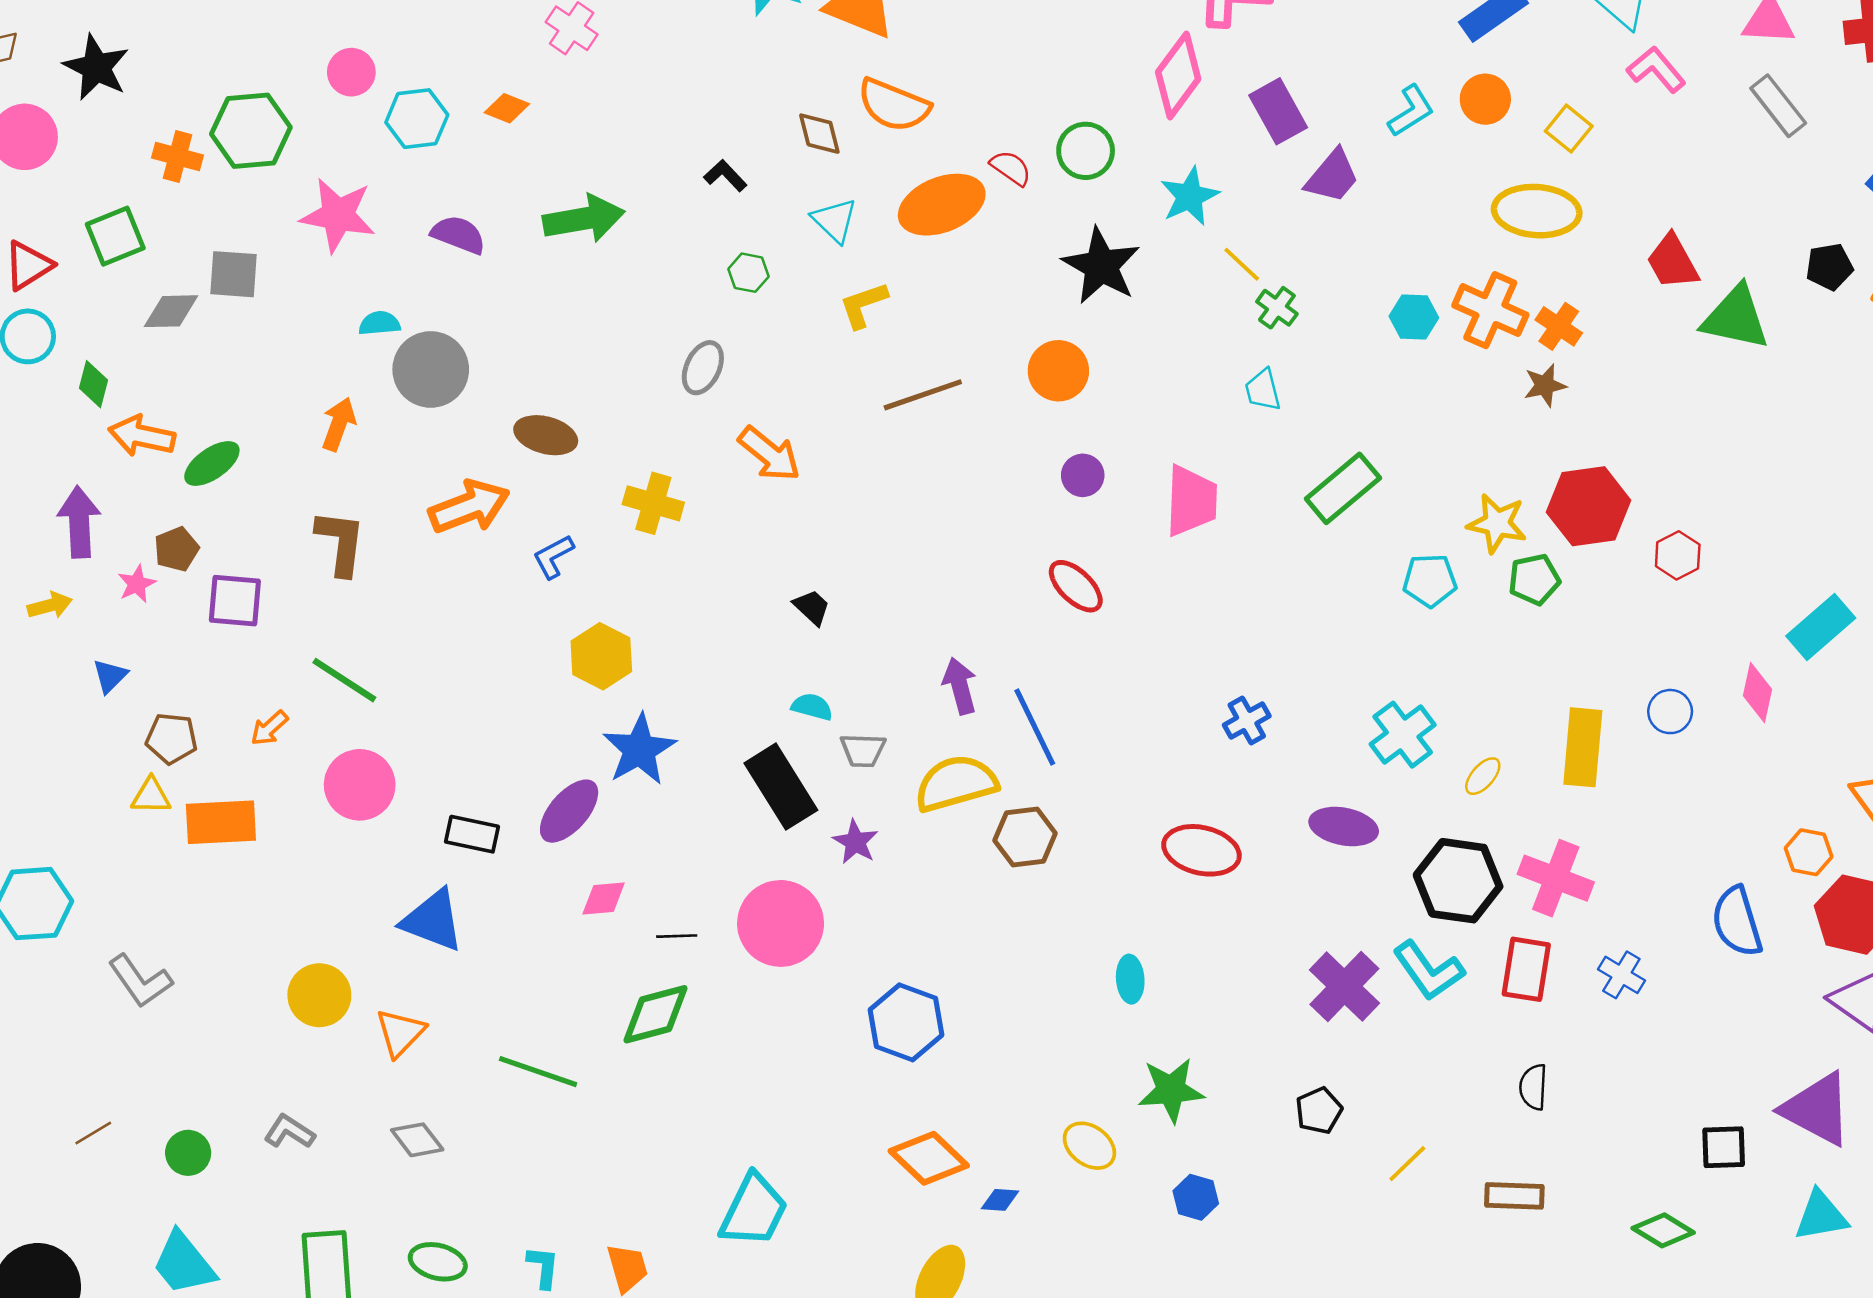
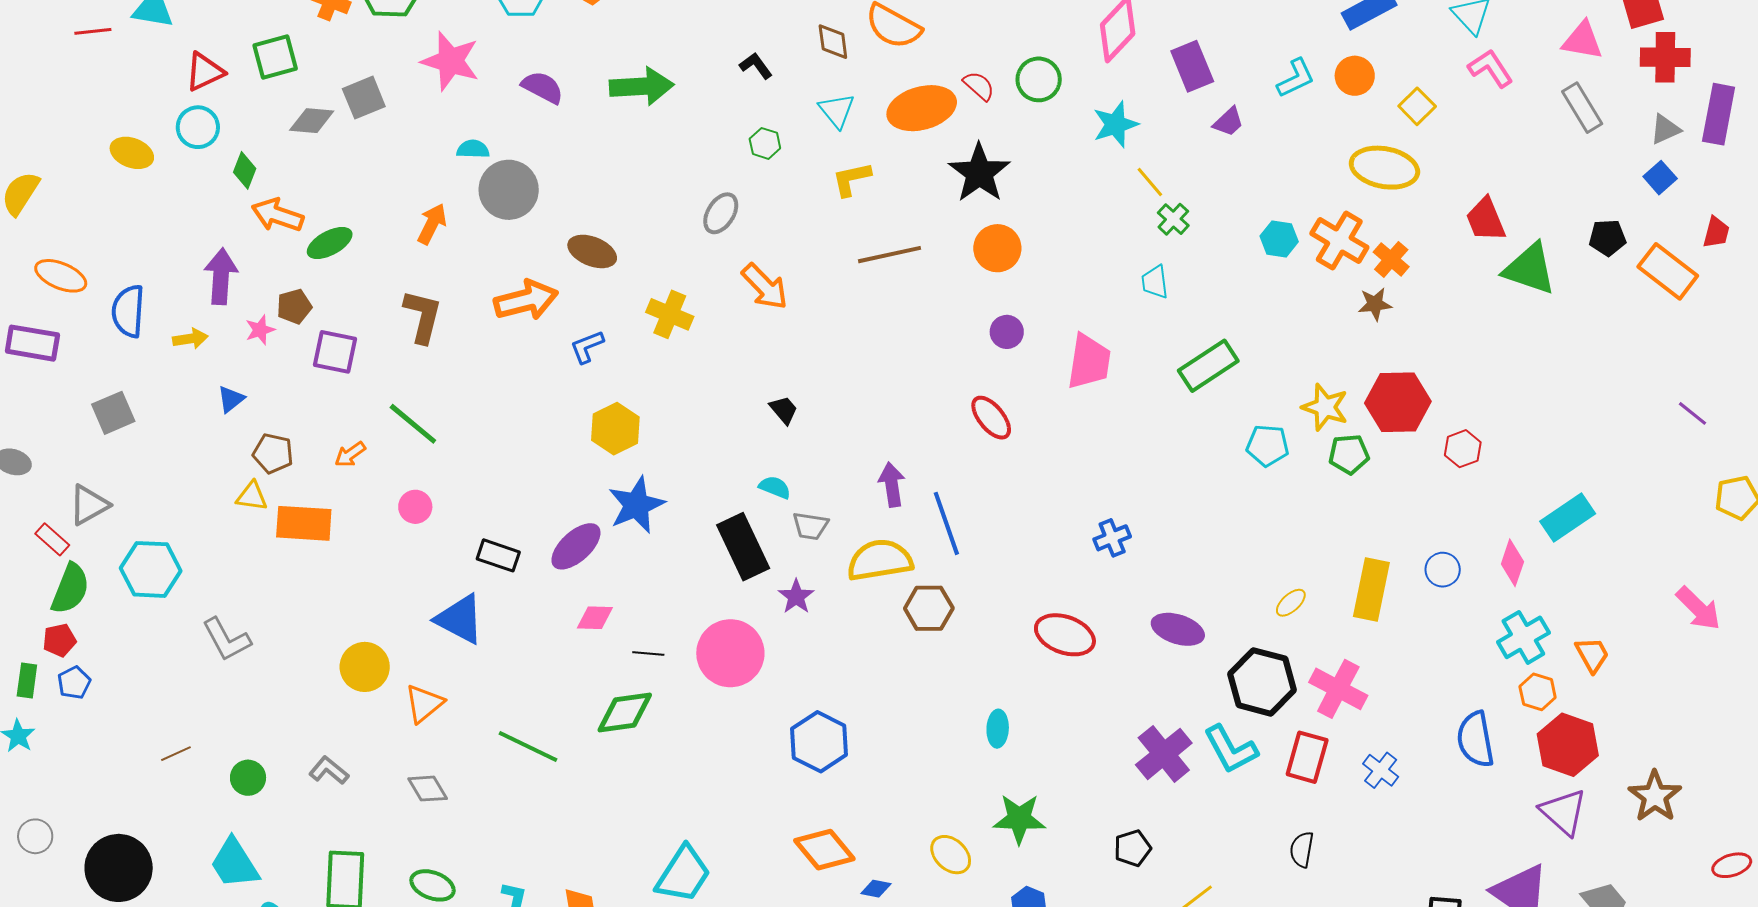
purple trapezoid: (1332, 176) -> (1228, 122), size x0.7
black star: (1101, 266) -> (979, 173), moved
gray square: (234, 274) -> (364, 98), turned -33
cyan cross: (1403, 735) -> (1523, 637), moved
pink circle: (360, 785) -> (415, 507), size x0.6

